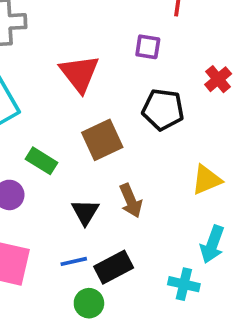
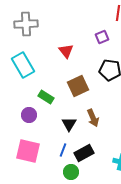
purple square: (148, 47) -> (102, 37), turned -32
red triangle: (79, 73) -> (66, 51), size x0.7
blue line: (74, 261) -> (63, 150), turned -56

